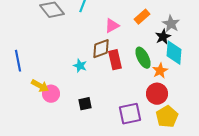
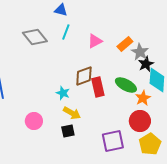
gray star: (171, 24) -> (140, 52), moved
pink triangle: (112, 26) -> (95, 41), moved
green ellipse: (143, 58) -> (126, 85), turned -35
yellow arrow: (40, 86) -> (72, 113), moved

